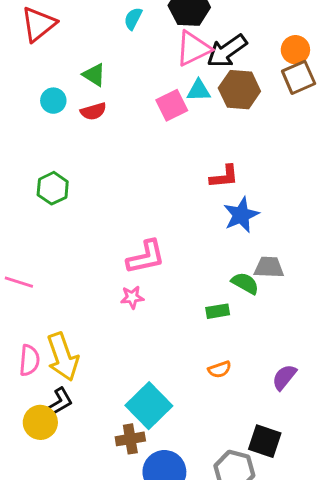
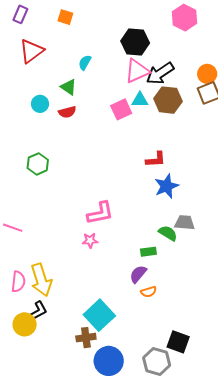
cyan semicircle: (133, 19) -> (85, 63), moved
purple semicircle: (284, 377) -> (138, 274), moved

